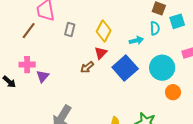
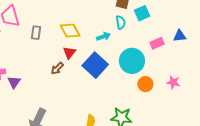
yellow diamond: (104, 31) -> (70, 31), turned -50

